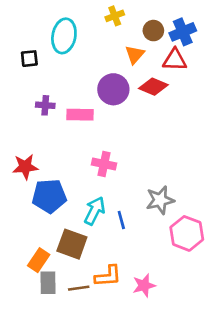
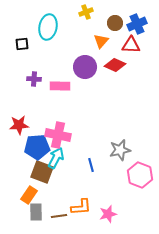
pink cross: (104, 164) -> (58, 135), moved, size x1.4
cyan arrow: (95, 211) -> (56, 158), moved
brown square: (72, 244) -> (42, 172), moved

